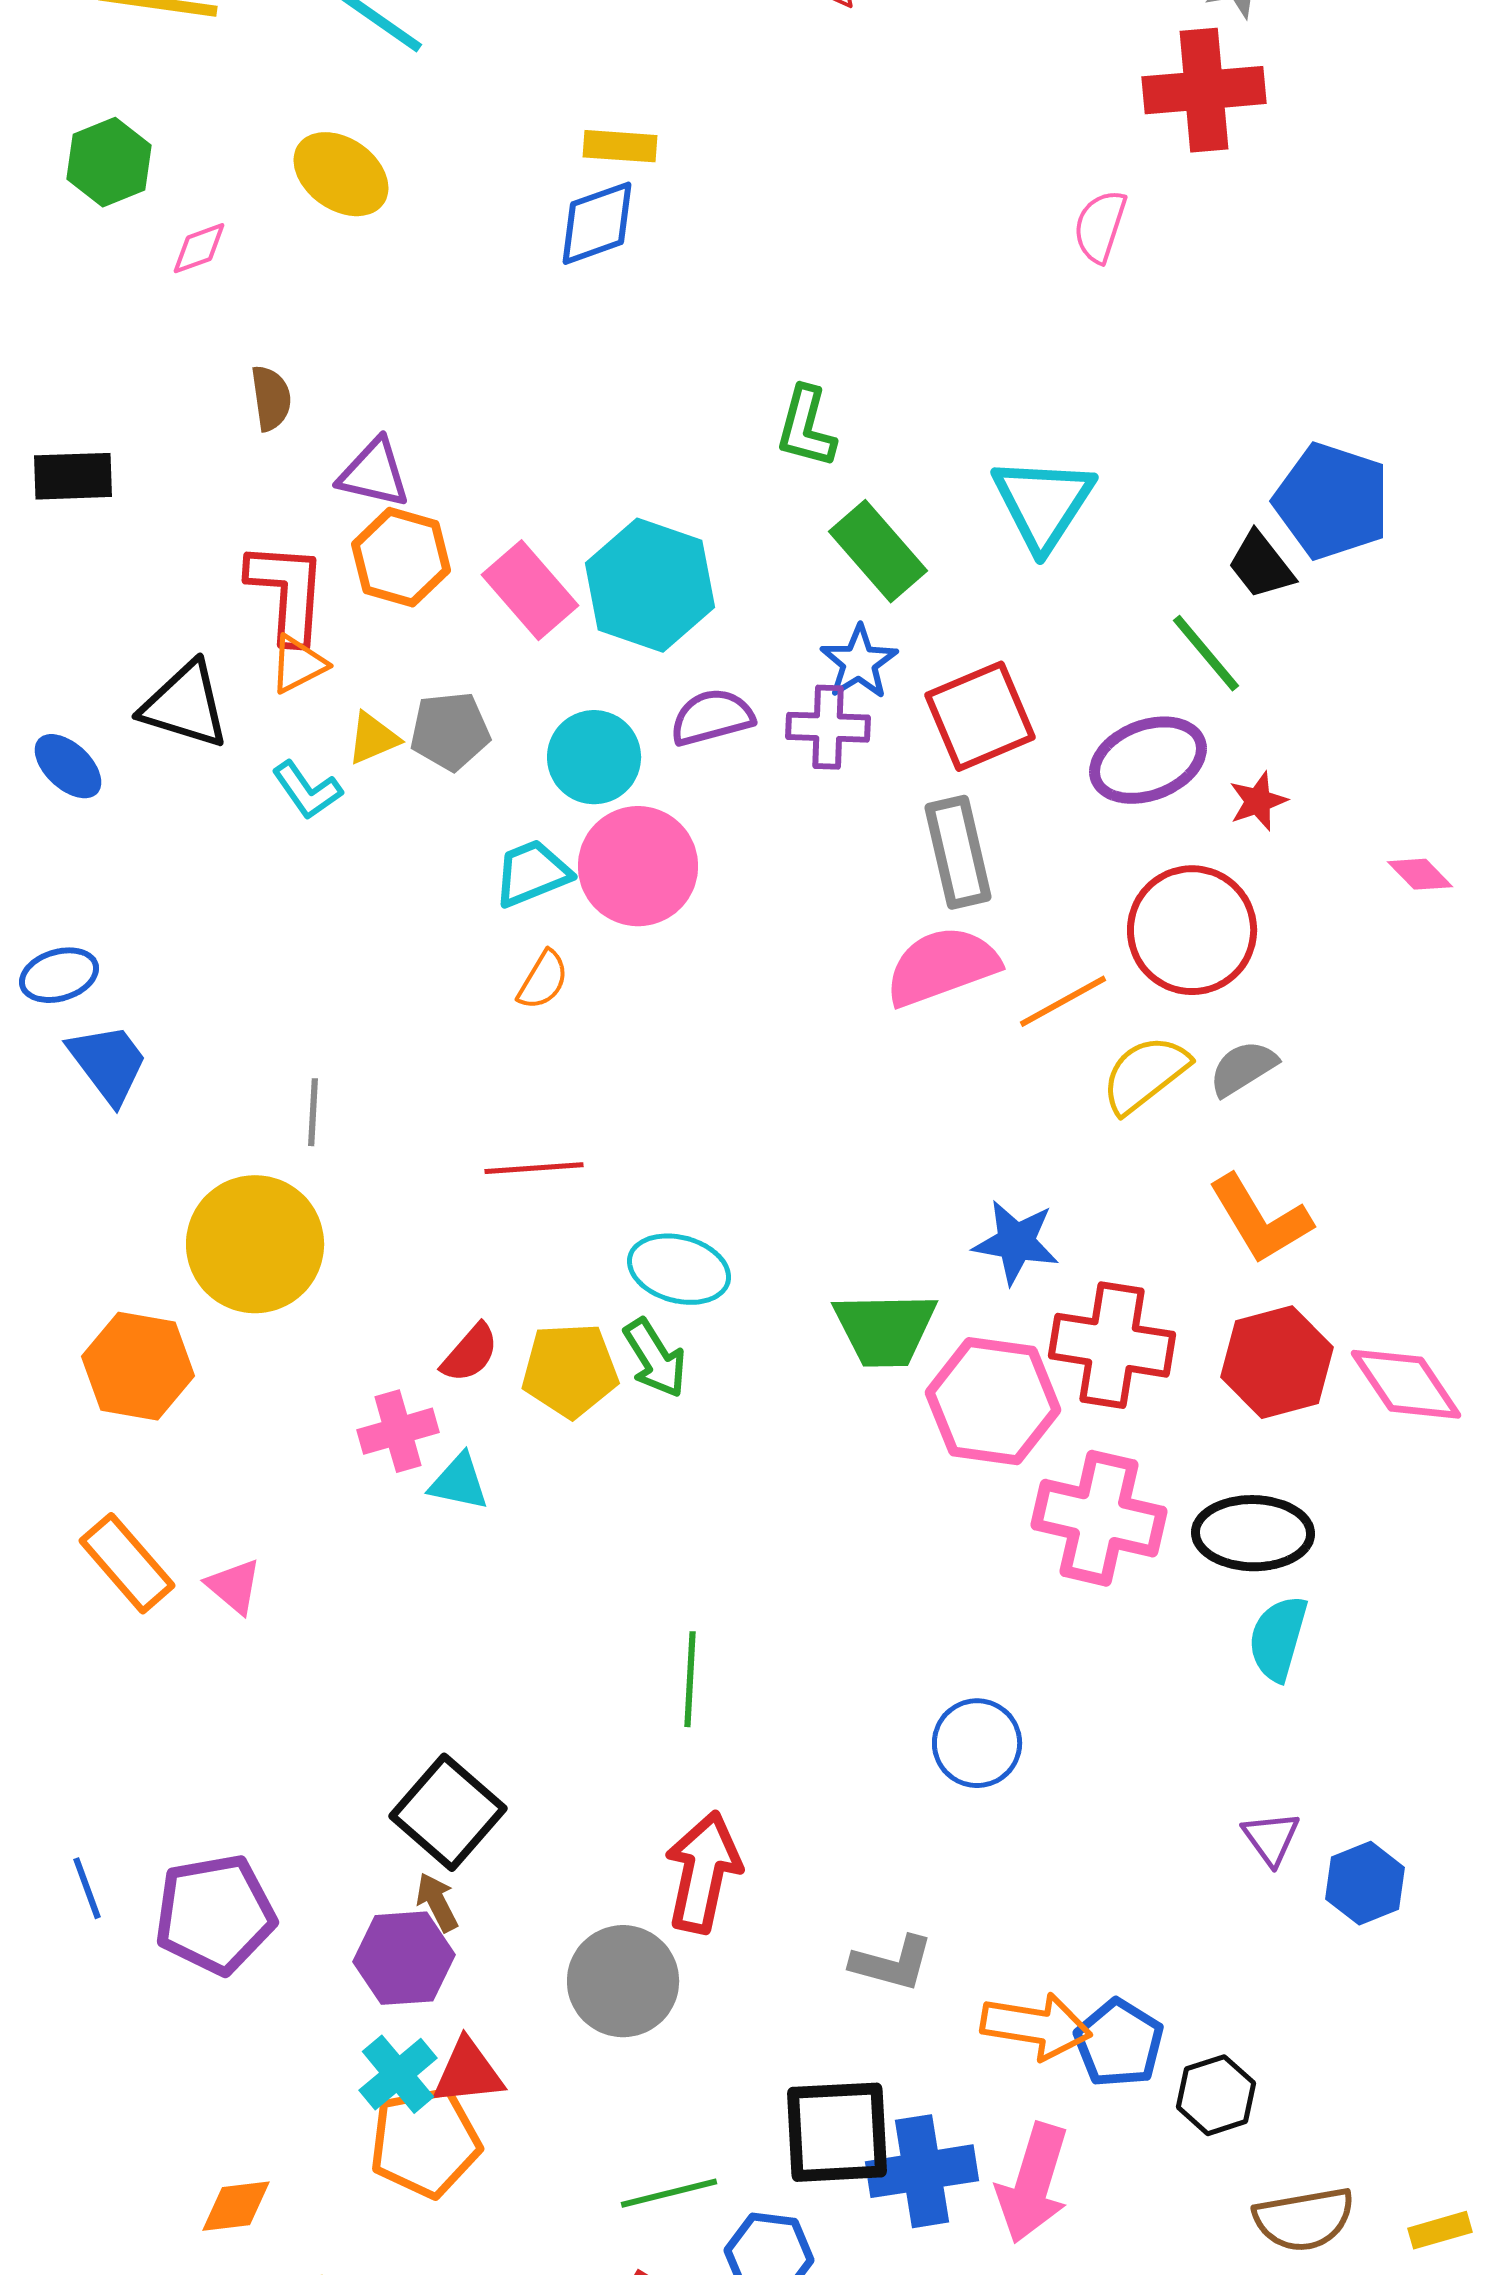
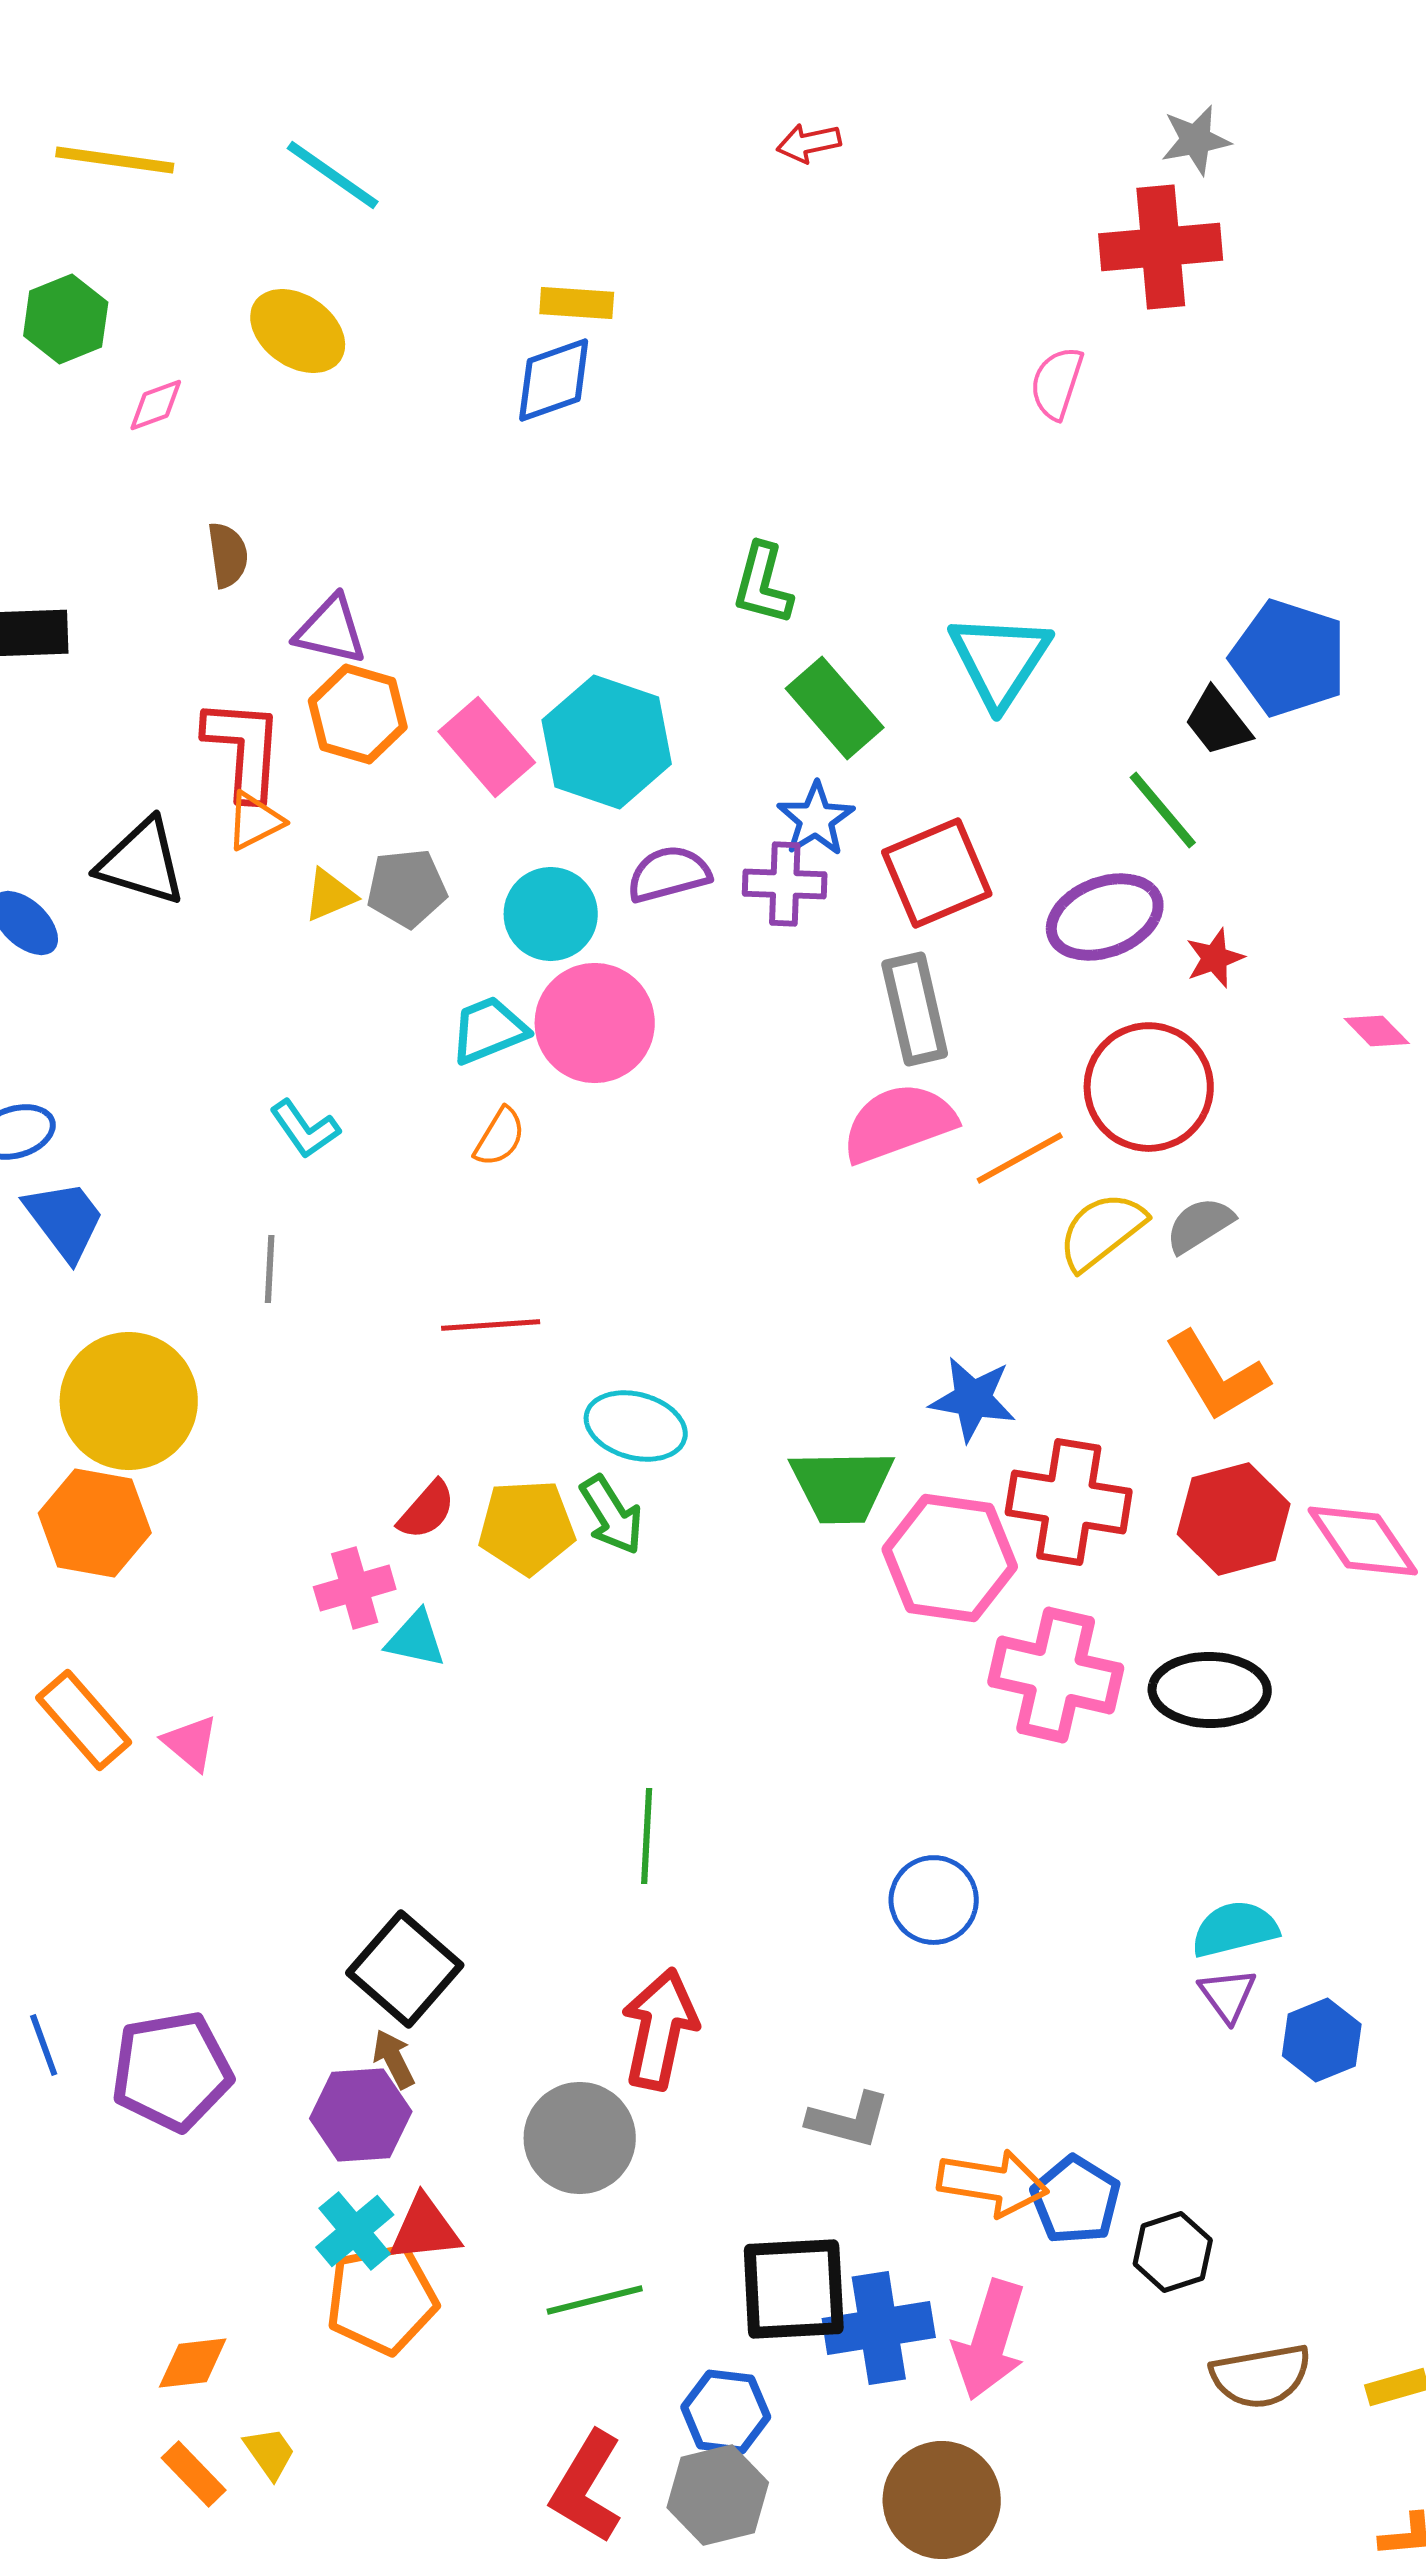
cyan L-shape: (307, 790) -> (305, 1129), moved
yellow circle: (255, 1244) -> (129, 1401), moved
cyan semicircle: (1278, 1638) -> (1235, 1929), moved, turned 60
green line: (669, 2193) -> (595, 2300), moved

